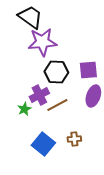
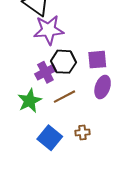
purple cross: (39, 95) -> (45, 72), moved
green star: (24, 109) -> (30, 101), size x1.6

